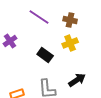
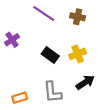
yellow cross: (70, 43) -> (78, 54), moved

